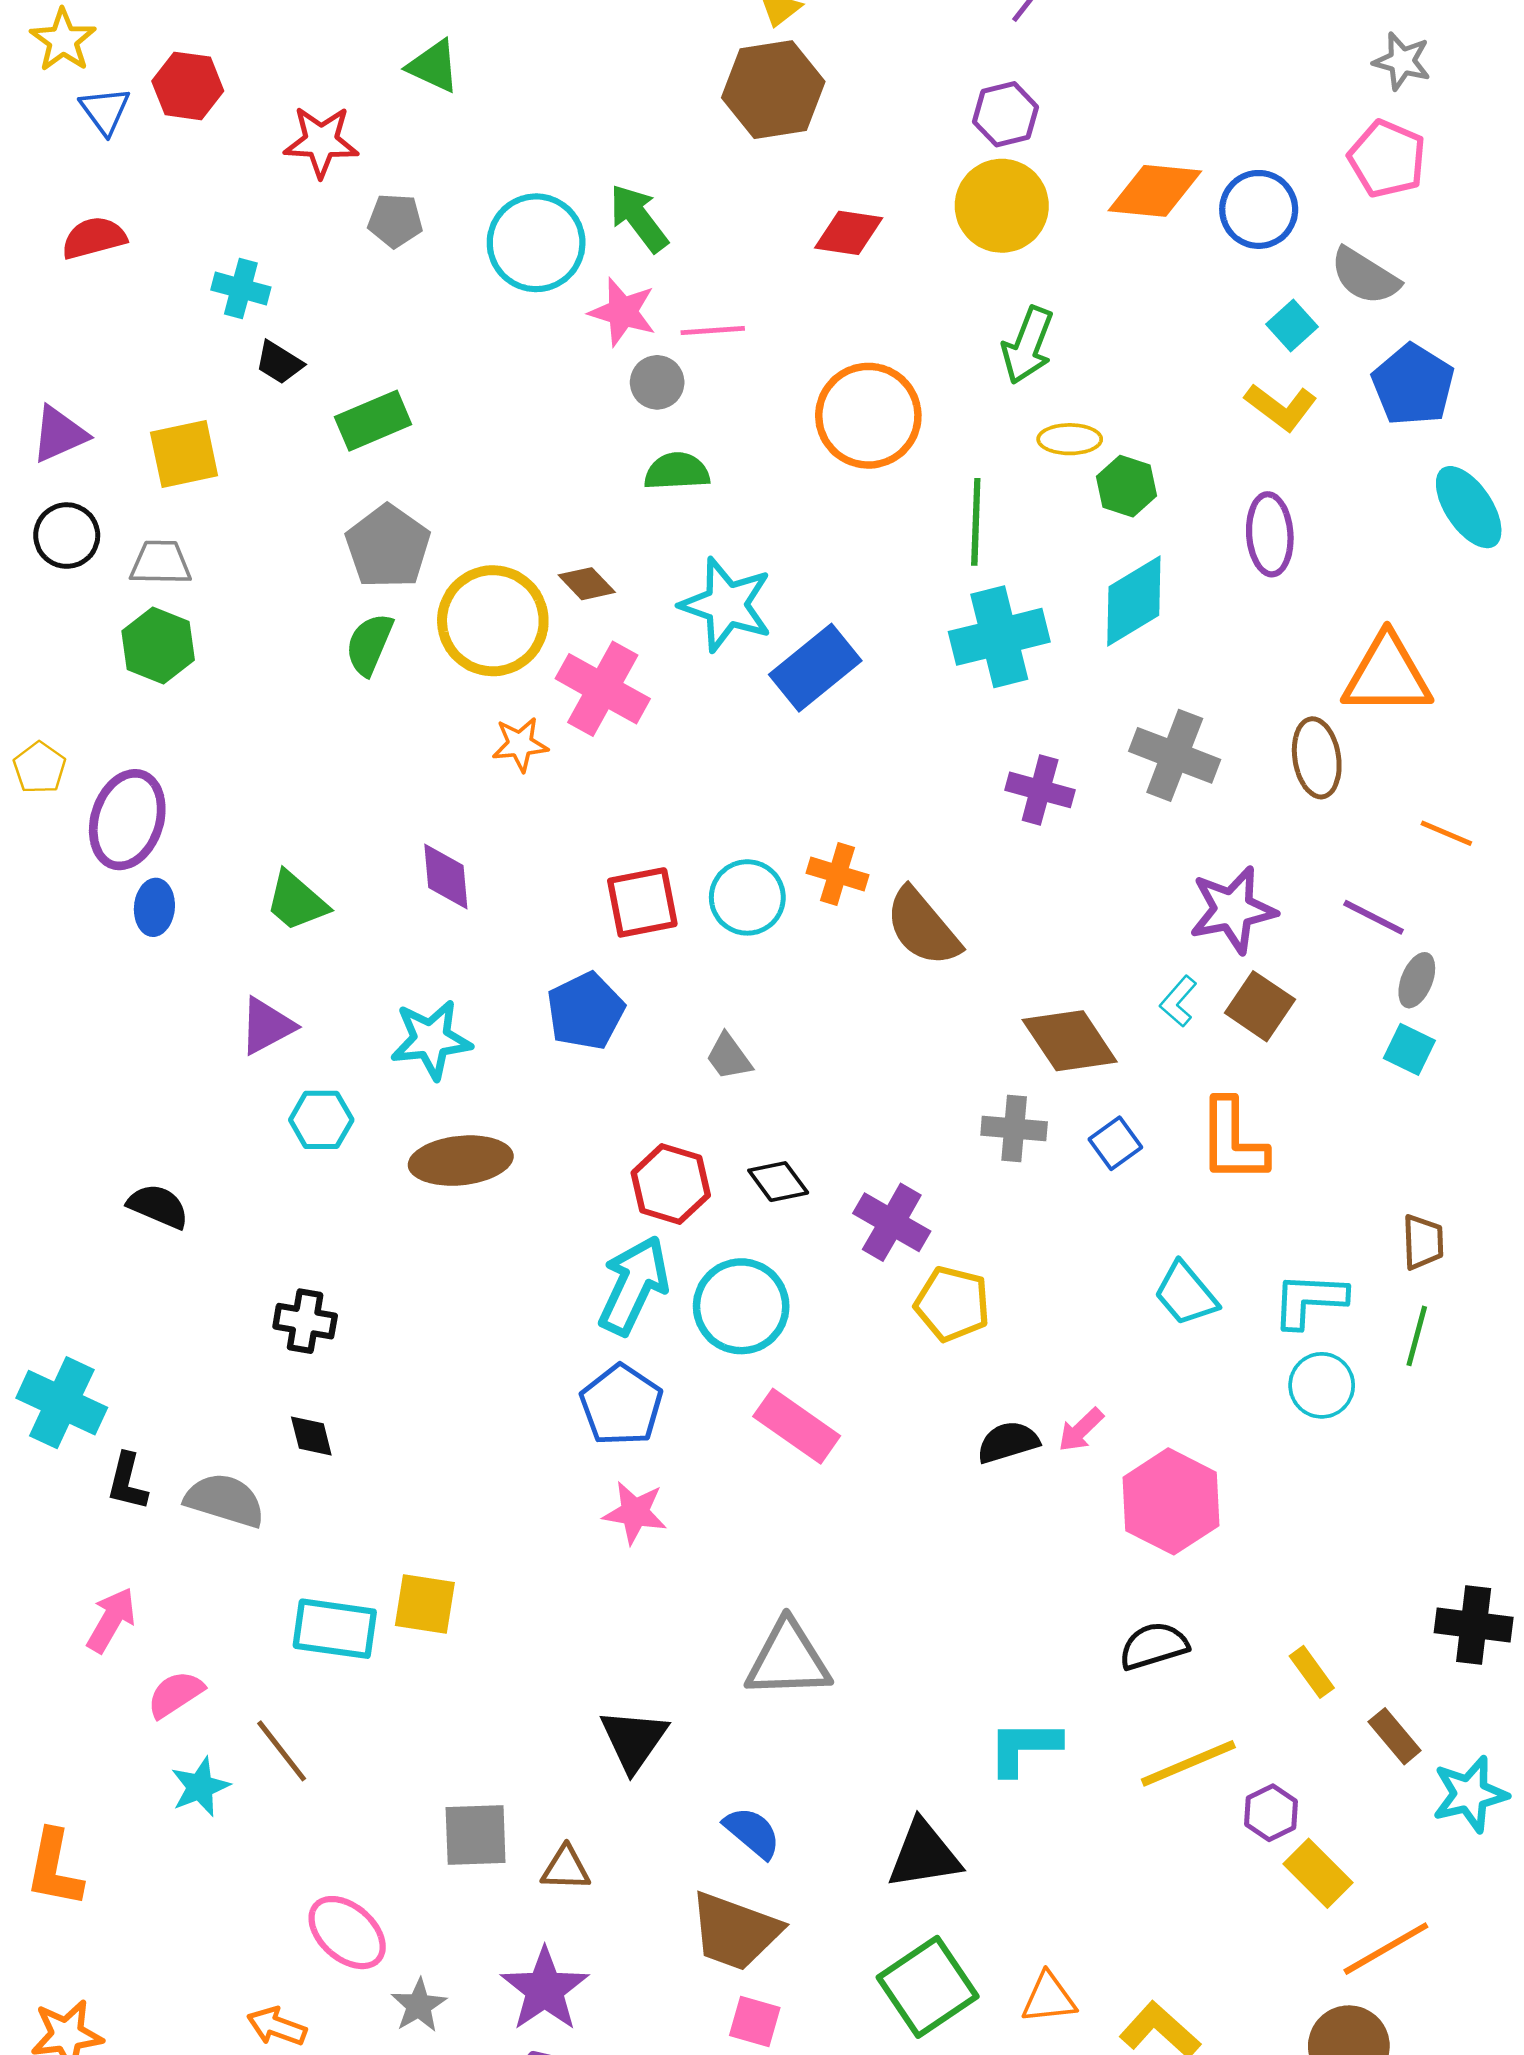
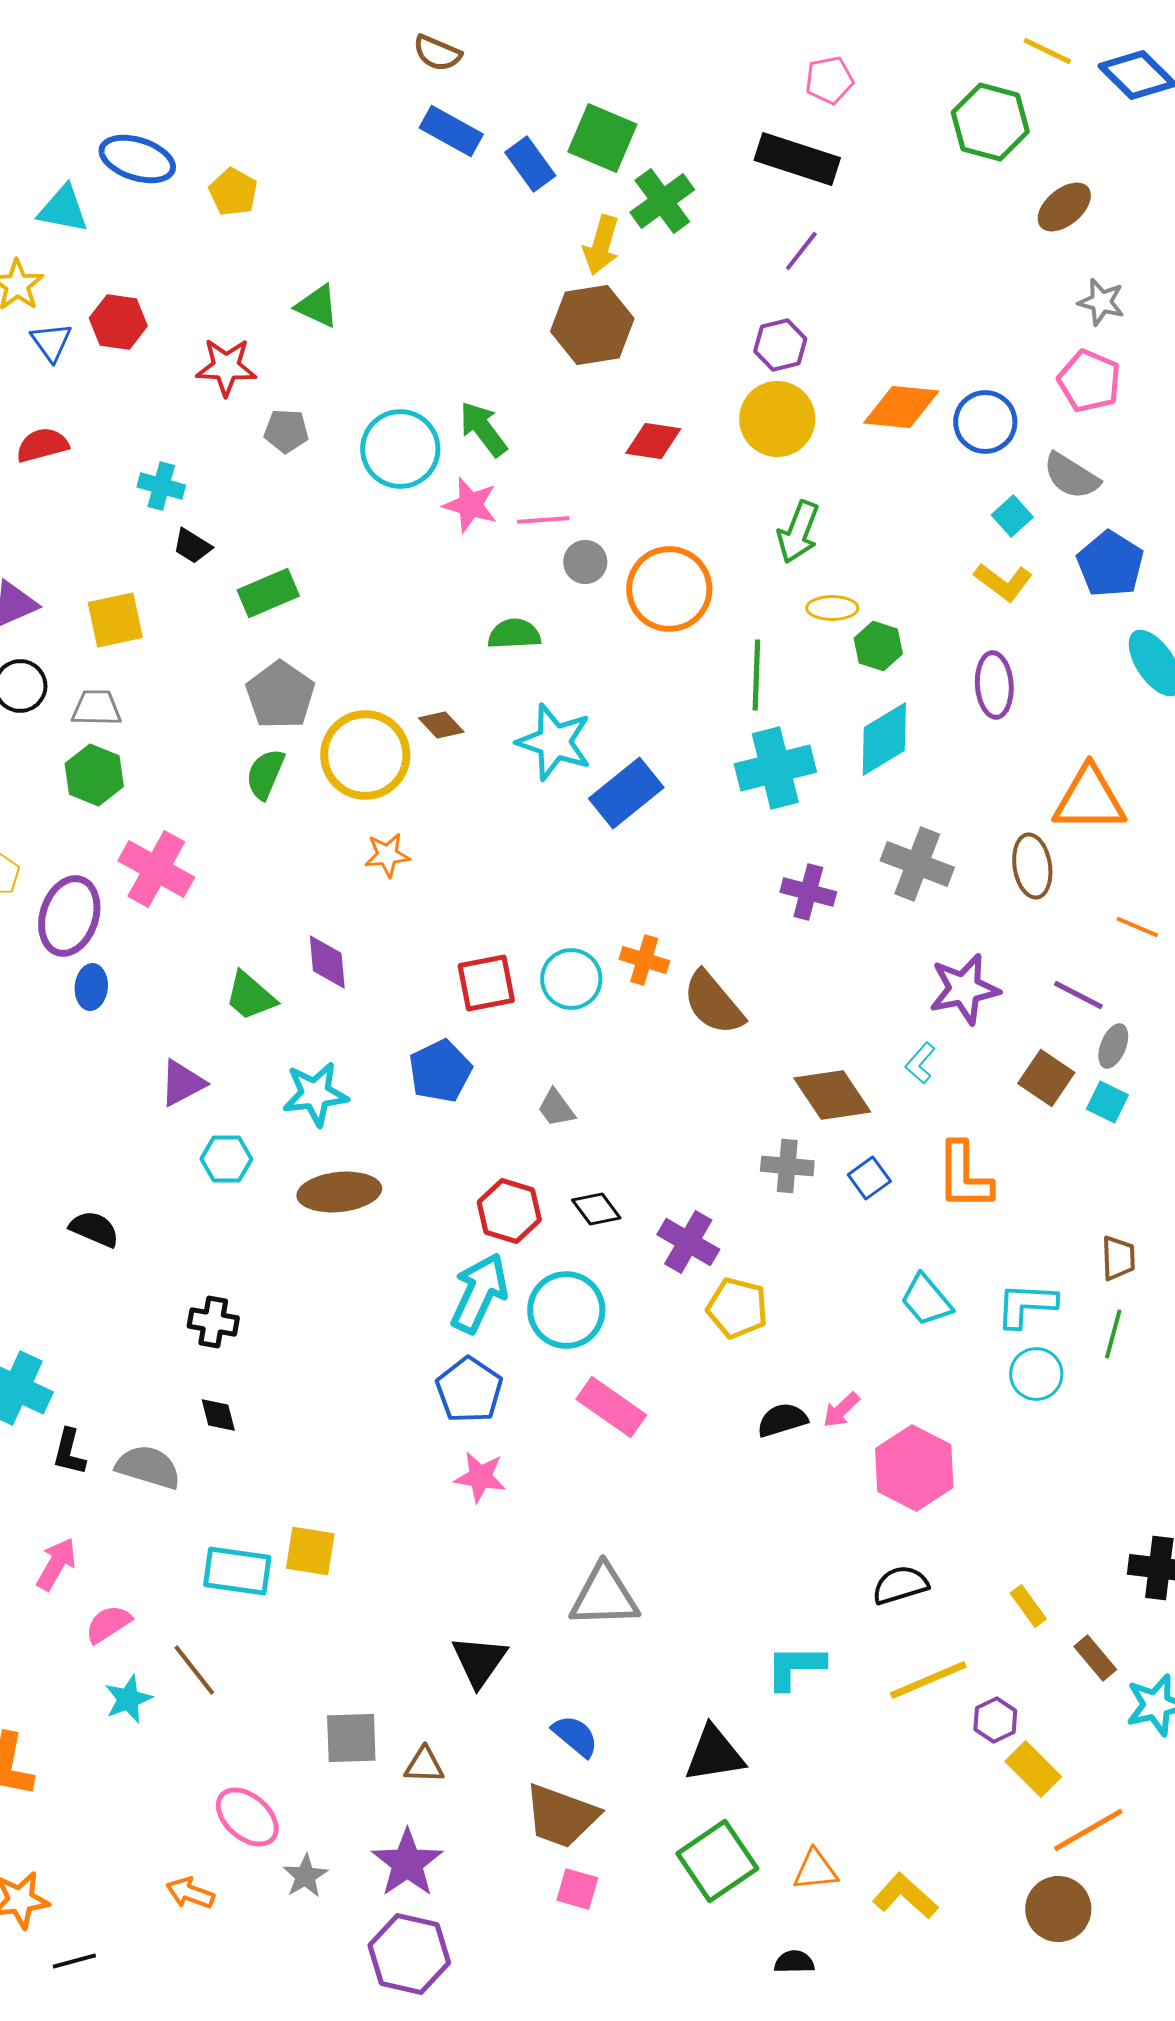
gray circle: (657, 382) -> (585, 562), moved
pink cross: (603, 689) -> (156, 869), moved
green trapezoid: (296, 901) -> (250, 996), moved
brown square: (1260, 1006) -> (1046, 1078), moved

